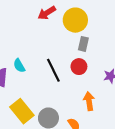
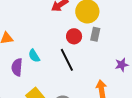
red circle: (79, 67) -> (74, 36), moved

